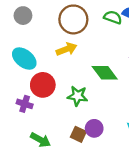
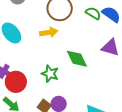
red circle: (43, 85) -> (16, 82), moved

